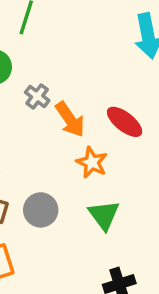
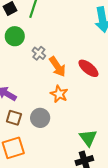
orange star: (92, 162) -> (59, 94), moved
green triangle: (104, 215) -> (88, 138), moved

